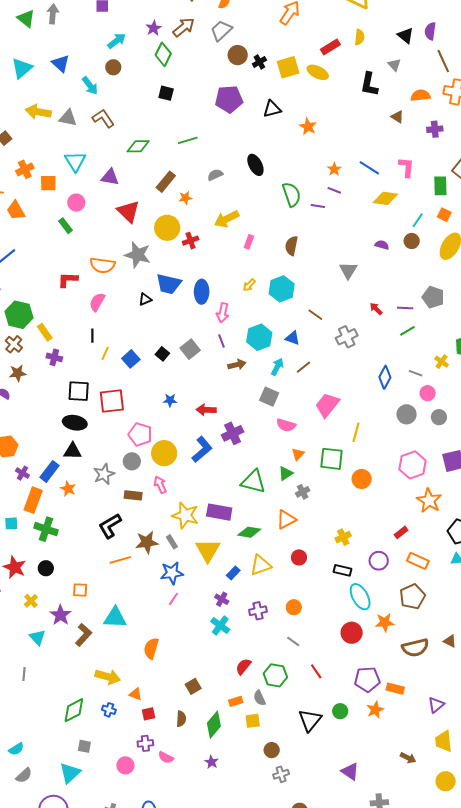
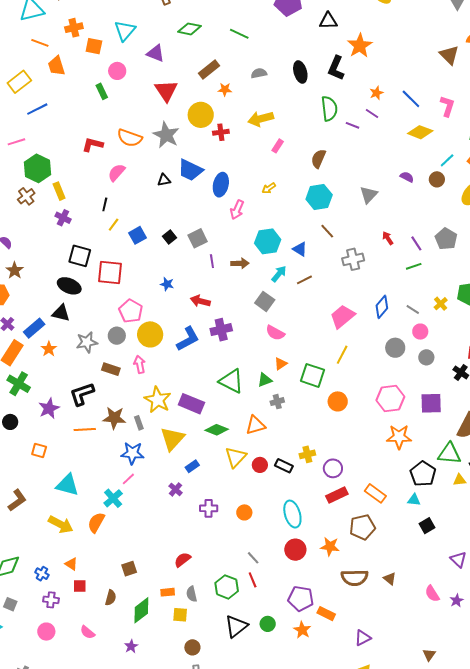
black L-shape: (369, 84) -> (336, 68), moved
brown triangle: (397, 117) -> (449, 55), size x1.5
orange star: (308, 127) -> (360, 46), size x1.4
green line: (188, 140) -> (239, 34), turned 30
cyan hexagon: (282, 289) -> (319, 197), moved
purple line: (405, 308) -> (416, 243), turned 42
purple line: (221, 341) -> (212, 261), moved
brown star: (18, 373) -> (15, 270), moved, turned 30
pink trapezoid: (327, 405) -> (342, 316), moved
orange star: (429, 501) -> (399, 437), turned 30
red rectangle: (401, 532) -> (337, 495), moved, size x1.5
purple circle: (379, 561) -> (333, 468), moved
yellow triangle: (261, 565) -> (236, 457), moved, turned -40
black rectangle: (342, 570) -> (284, 466), moved
cyan ellipse: (360, 597) -> (292, 514), moved
purple star: (60, 615) -> (49, 408), moved
cyan cross: (220, 625) -> (113, 498), moved
brown L-shape: (84, 635) -> (17, 500), moved
gray line: (293, 641) -> (253, 558), moved
green hexagon: (275, 675) -> (227, 587), moved
yellow arrow: (108, 677) -> (61, 524), moved
orange star: (375, 710) -> (302, 630), turned -30
purple cross: (145, 743) -> (51, 600), moved

